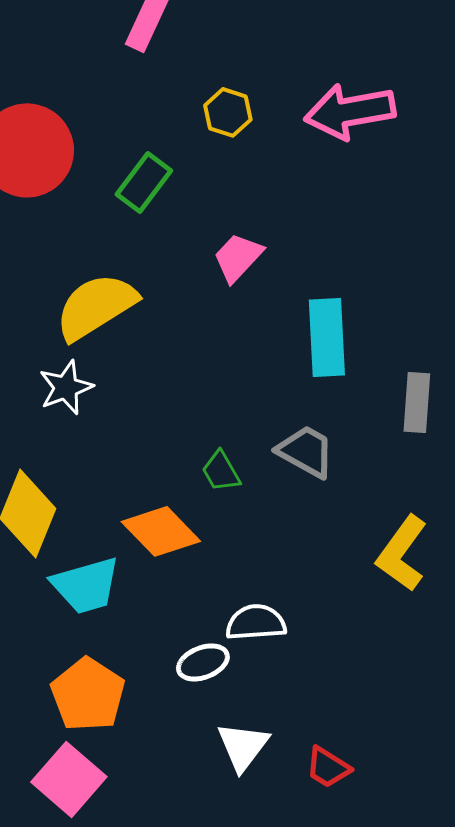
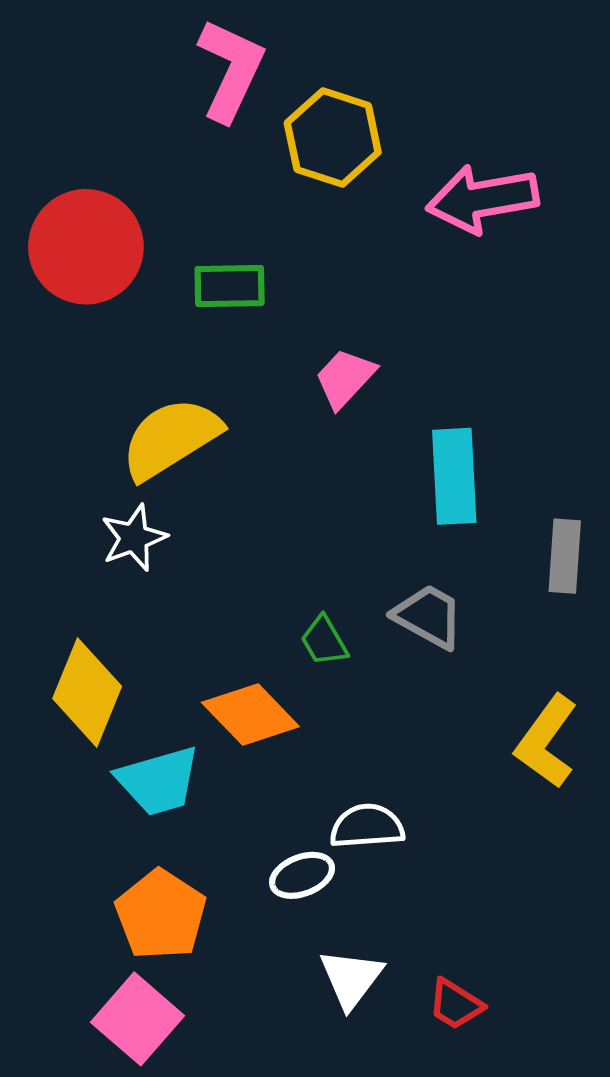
yellow hexagon: (228, 112) -> (333, 137), moved, size x1.6
green rectangle: (144, 182) -> (230, 286), turned 52

